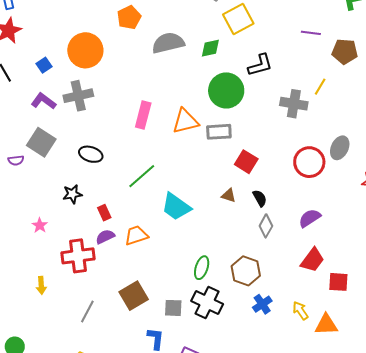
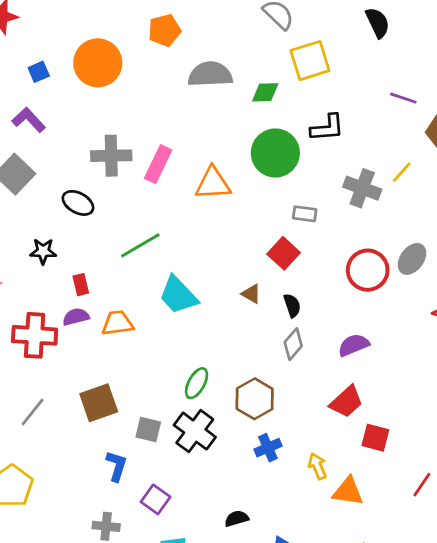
gray cross: (78, 96) -> (111, 156), moved
gray rectangle: (219, 132) -> (305, 214), moved, size x0.7

